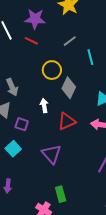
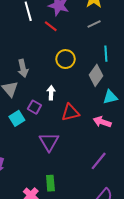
gray line: (70, 41) -> (94, 24), moved
gray diamond: (69, 88) -> (96, 75), moved
purple square: (22, 124) -> (34, 107), moved
cyan square: (13, 149) -> (17, 118), moved

